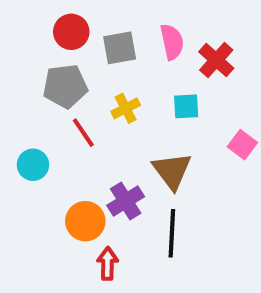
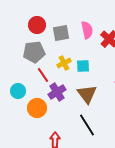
cyan square: (186, 106) -> (83, 66), moved
purple cross: (126, 201) -> (57, 92), moved
orange circle: (85, 221) -> (37, 108), moved
black line: (172, 233) -> (87, 125), turned -35

